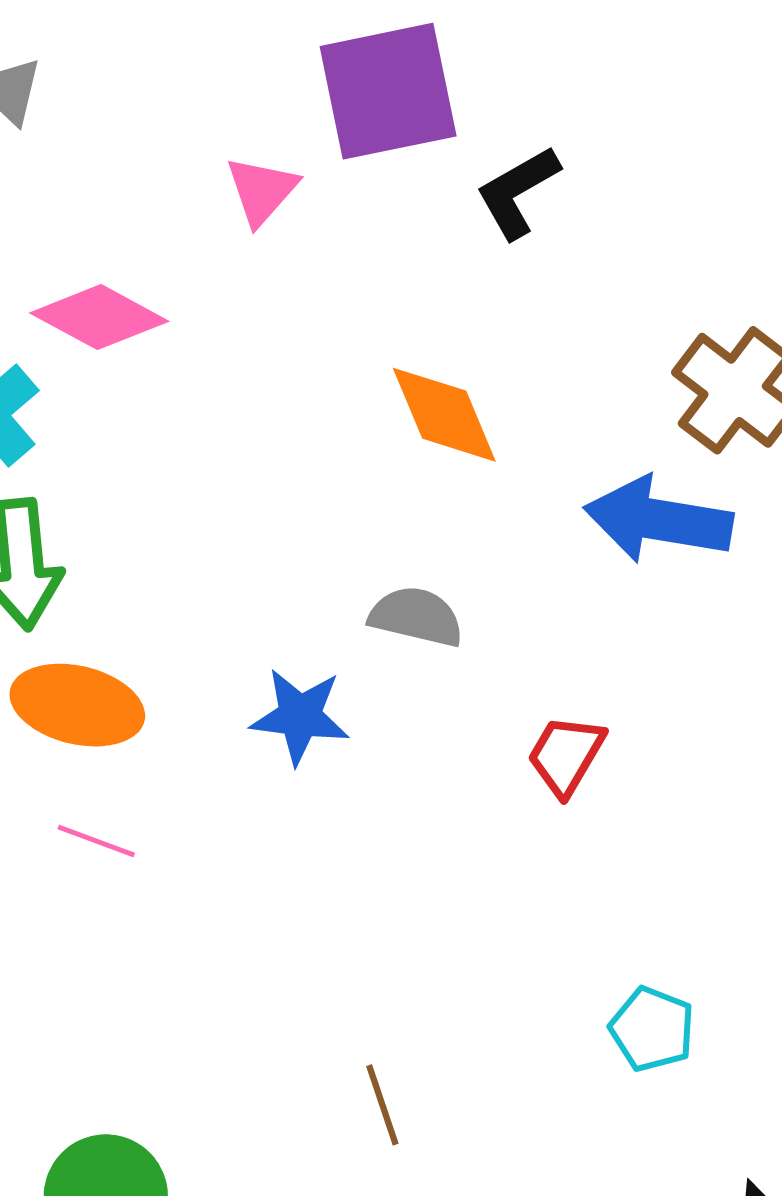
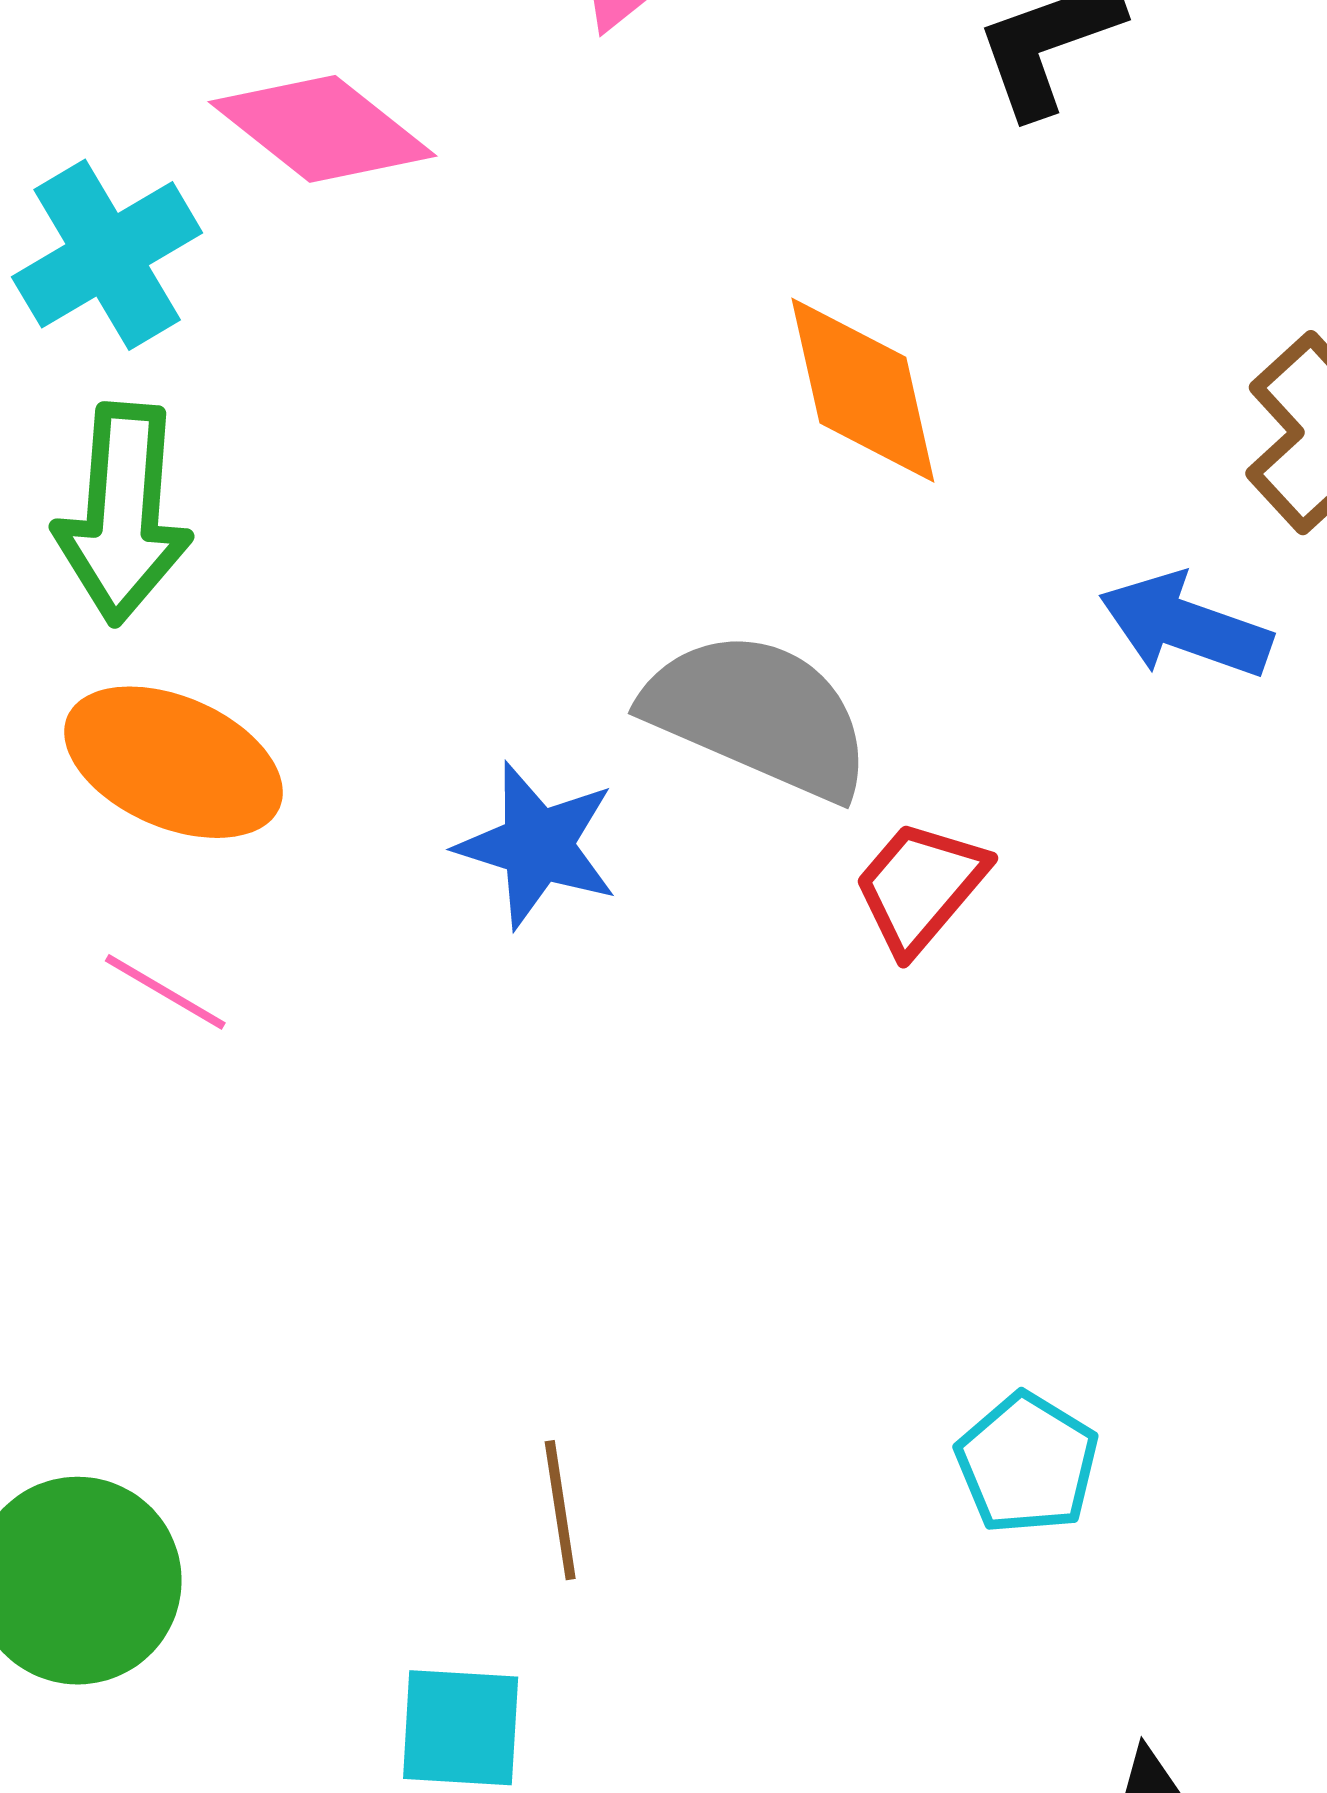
blue arrow: (658, 520) -> (1185, 626), size x0.7
gray semicircle: (416, 617) -> (758, 715), size x1.5
red trapezoid: (566, 755) -> (920, 887), moved

